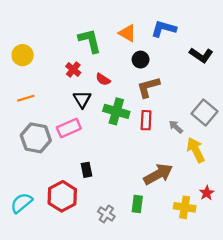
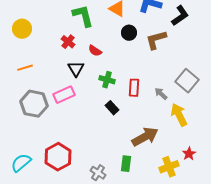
black L-shape: (201, 55) -> (180, 16), moved, turned -70
brown L-shape: (148, 87) -> (156, 40), moved
green cross: (116, 111) -> (107, 80), size x0.7
black rectangle: (86, 170) -> (112, 108), moved, turned -32
yellow cross: (185, 207) -> (169, 167), turned -30

